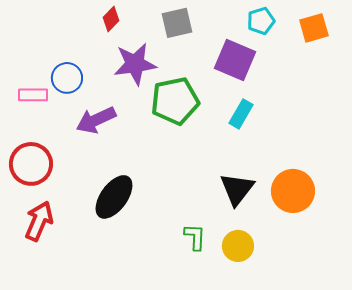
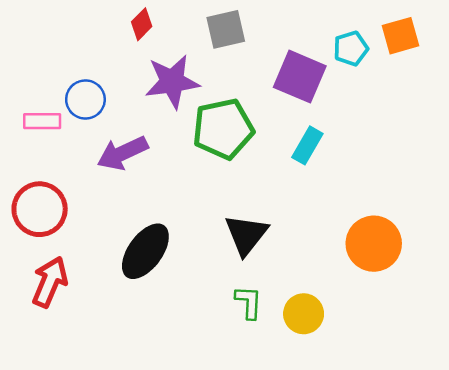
cyan pentagon: (261, 21) -> (351, 48), moved
black triangle: (237, 189) -> (246, 235), moved

